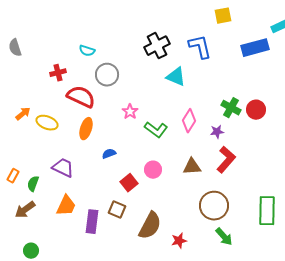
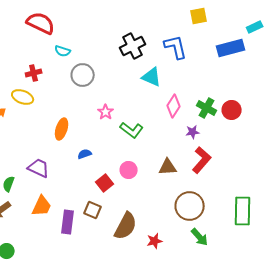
red semicircle: (81, 97) -> (41, 23), moved
pink diamond: (189, 121) -> (174, 106), moved
yellow ellipse: (47, 123) -> (23, 97), moved

